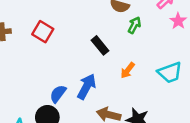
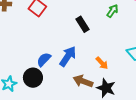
orange arrow: (128, 70) -> (102, 63), moved, turned -88

